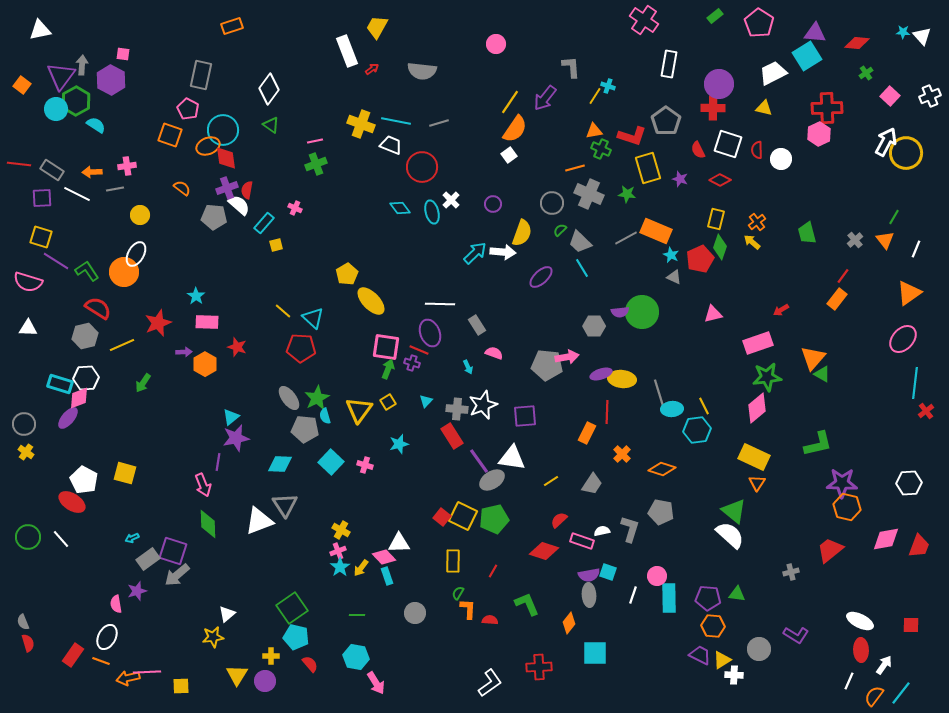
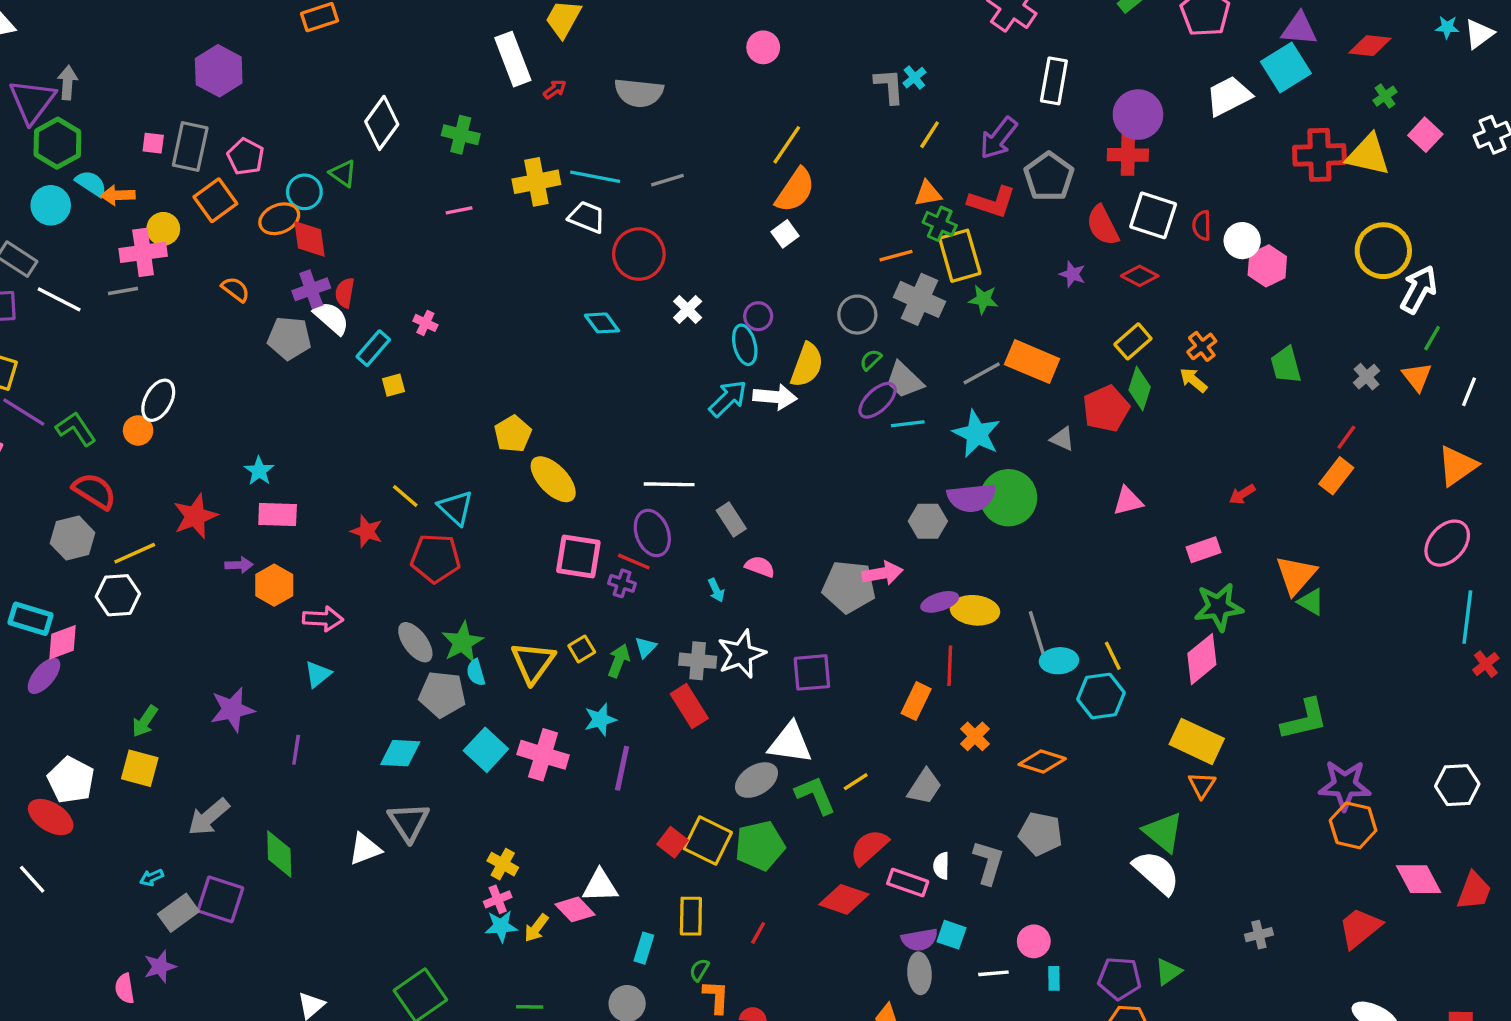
white triangle: (922, 36) -> (1479, 34), turned 36
pink square: (123, 54) -> (153, 143), moved
gray rectangle: (201, 75) -> (190, 146), moved
purple hexagon: (111, 80) -> (219, 71), moved
cyan cross: (608, 86) -> (914, 78), moved, turned 32
purple arrow: (545, 98) -> (998, 138), moved
yellow triangle: (764, 108) -> (1368, 155), moved, size x1.6
cyan circle: (56, 109) -> (51, 205), moved
yellow cross: (361, 124) -> (536, 182), turned -32
green triangle: (271, 125) -> (343, 173), moved
cyan circle: (223, 130) -> (304, 192), size x0.7
pink hexagon: (819, 134) -> (1267, 266), moved
orange square: (170, 135) -> (215, 200), turned 35
white arrow: (886, 142) -> (1419, 289), moved
red semicircle: (698, 150) -> (1103, 225), size x1.4
yellow circle: (906, 153) -> (1383, 251), moved
green cross: (316, 164) -> (461, 135), moved, turned 35
pink cross: (127, 166) -> (143, 252), size x1.5
yellow rectangle: (648, 168) -> (960, 256), moved
orange arrow: (92, 172) -> (118, 195), moved
cyan ellipse: (432, 212) -> (745, 345), moved
yellow circle: (140, 215) -> (163, 229), moved
yellow rectangle: (716, 219) -> (1133, 341), turned 35
cyan star: (671, 255) -> (977, 434), moved, size x1.8
cyan line: (582, 268) -> (908, 424), turned -66
orange circle: (124, 272) -> (138, 430), size x0.6
purple ellipse: (541, 277) -> (877, 400), moved
purple semicircle: (620, 312) -> (972, 498), size x1.6
pink rectangle: (758, 343) -> (1204, 550), size x0.7
red star: (237, 347) -> (367, 531), moved
green arrow: (388, 369) -> (619, 661), moved
white hexagon: (86, 378) -> (118, 595), moved
green arrow: (143, 383) -> (145, 721), moved
purple star: (236, 438) -> (232, 709), moved
purple line: (479, 461) -> (622, 768), moved, turned 48
pink cross: (365, 465) -> (543, 755), size x1.8
pink arrow: (203, 485) -> (323, 619), moved, turned -65
red semicircle: (559, 520) -> (869, 847), size x1.4
white triangle: (259, 521) -> (365, 849), size x0.7
white semicircle: (602, 531) -> (941, 866), turned -77
pink diamond: (886, 539) -> (1419, 879), turned 72
red trapezoid: (830, 550) -> (1360, 928), moved
cyan star: (340, 567) -> (501, 926), turned 30
gray arrow: (177, 575) -> (209, 817), moved
cyan rectangle: (387, 576) -> (644, 948), moved, turned 36
green triangle: (737, 594) -> (1168, 972), turned -42
white line: (633, 595) -> (993, 973), turned 66
cyan rectangle: (669, 598) -> (1054, 978), size x0.5
green L-shape: (527, 604) -> (815, 795), moved

